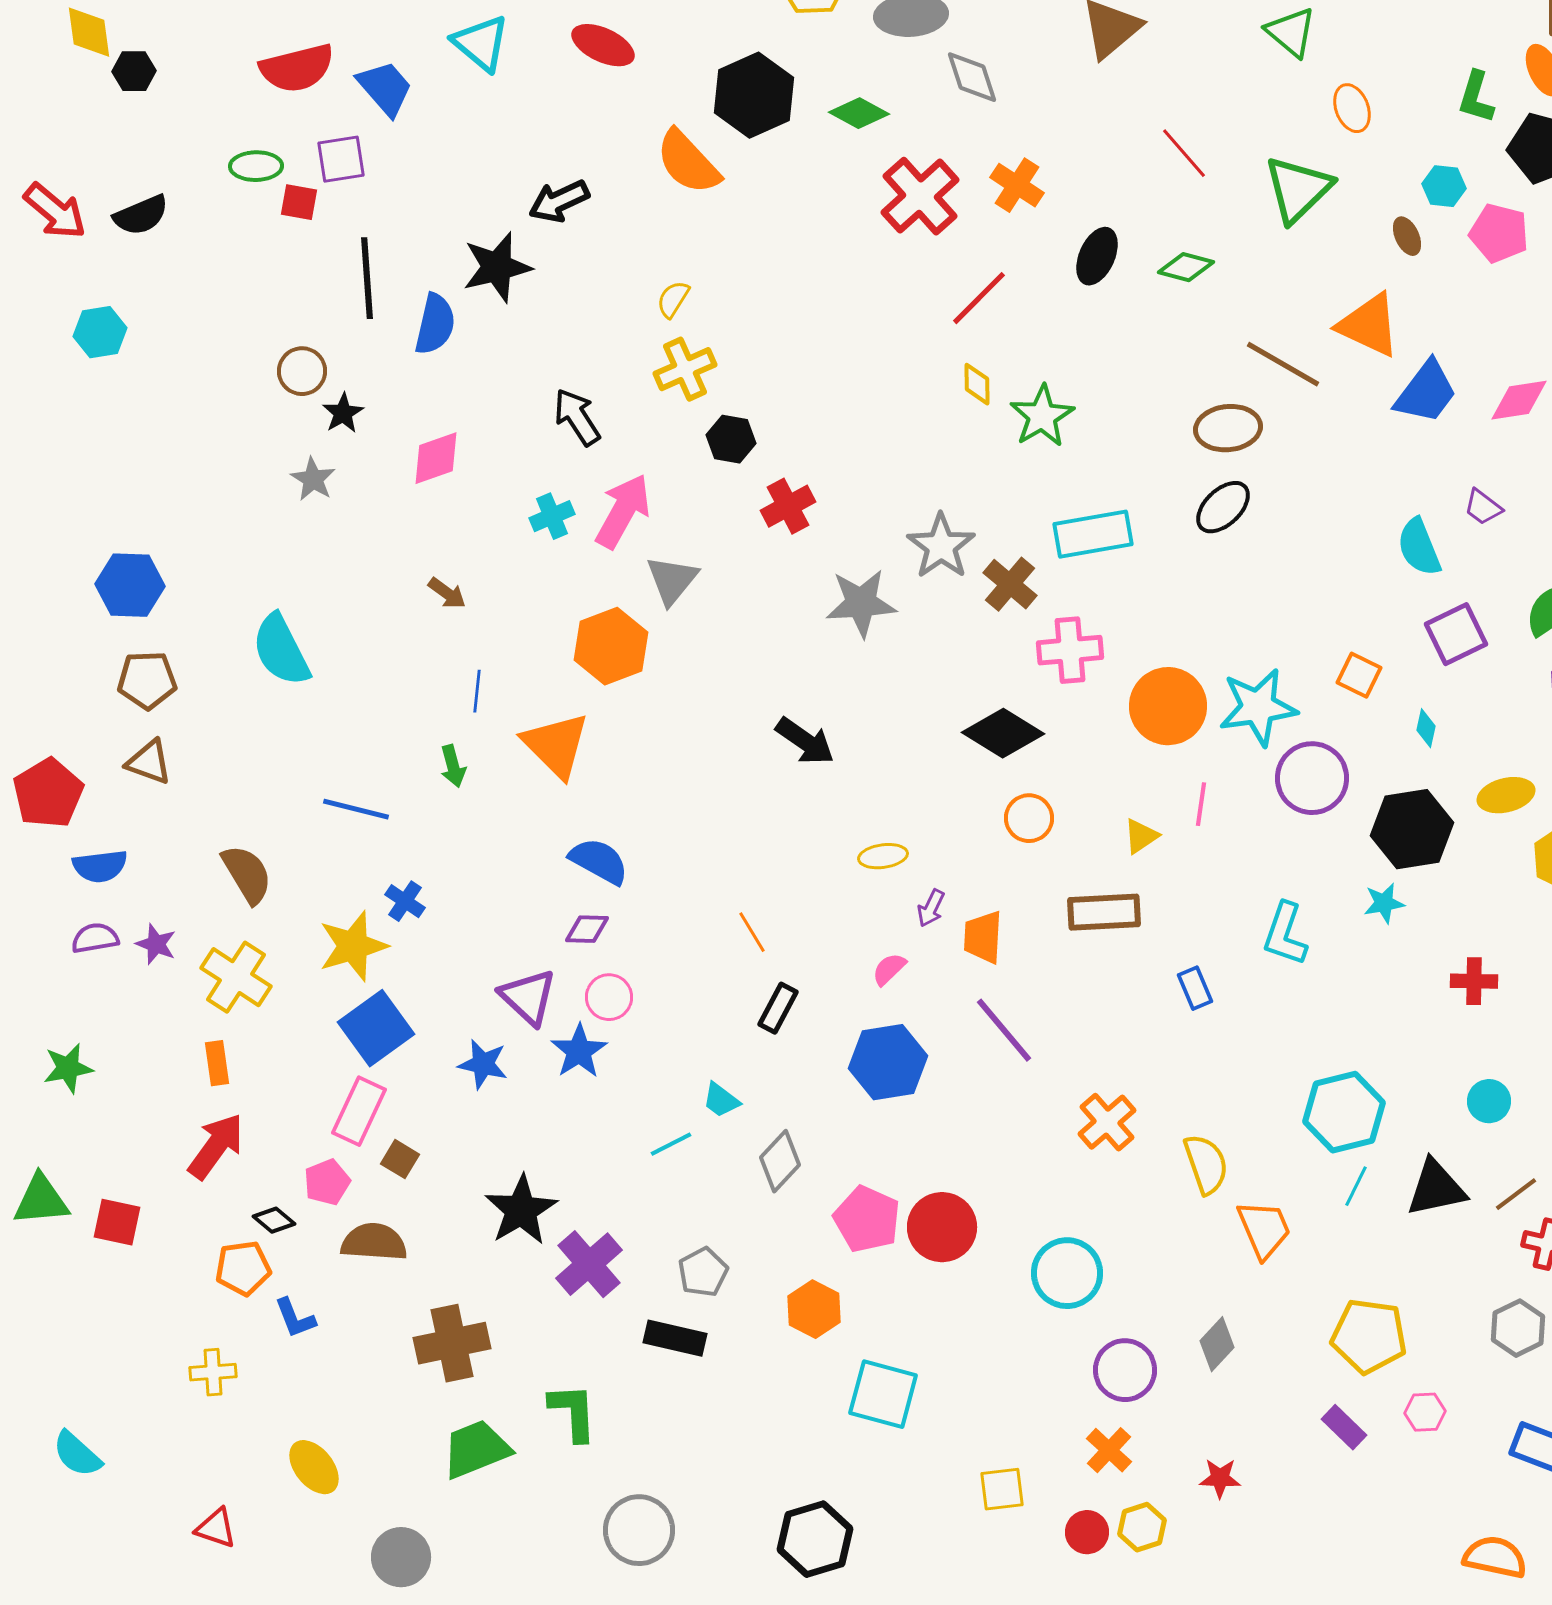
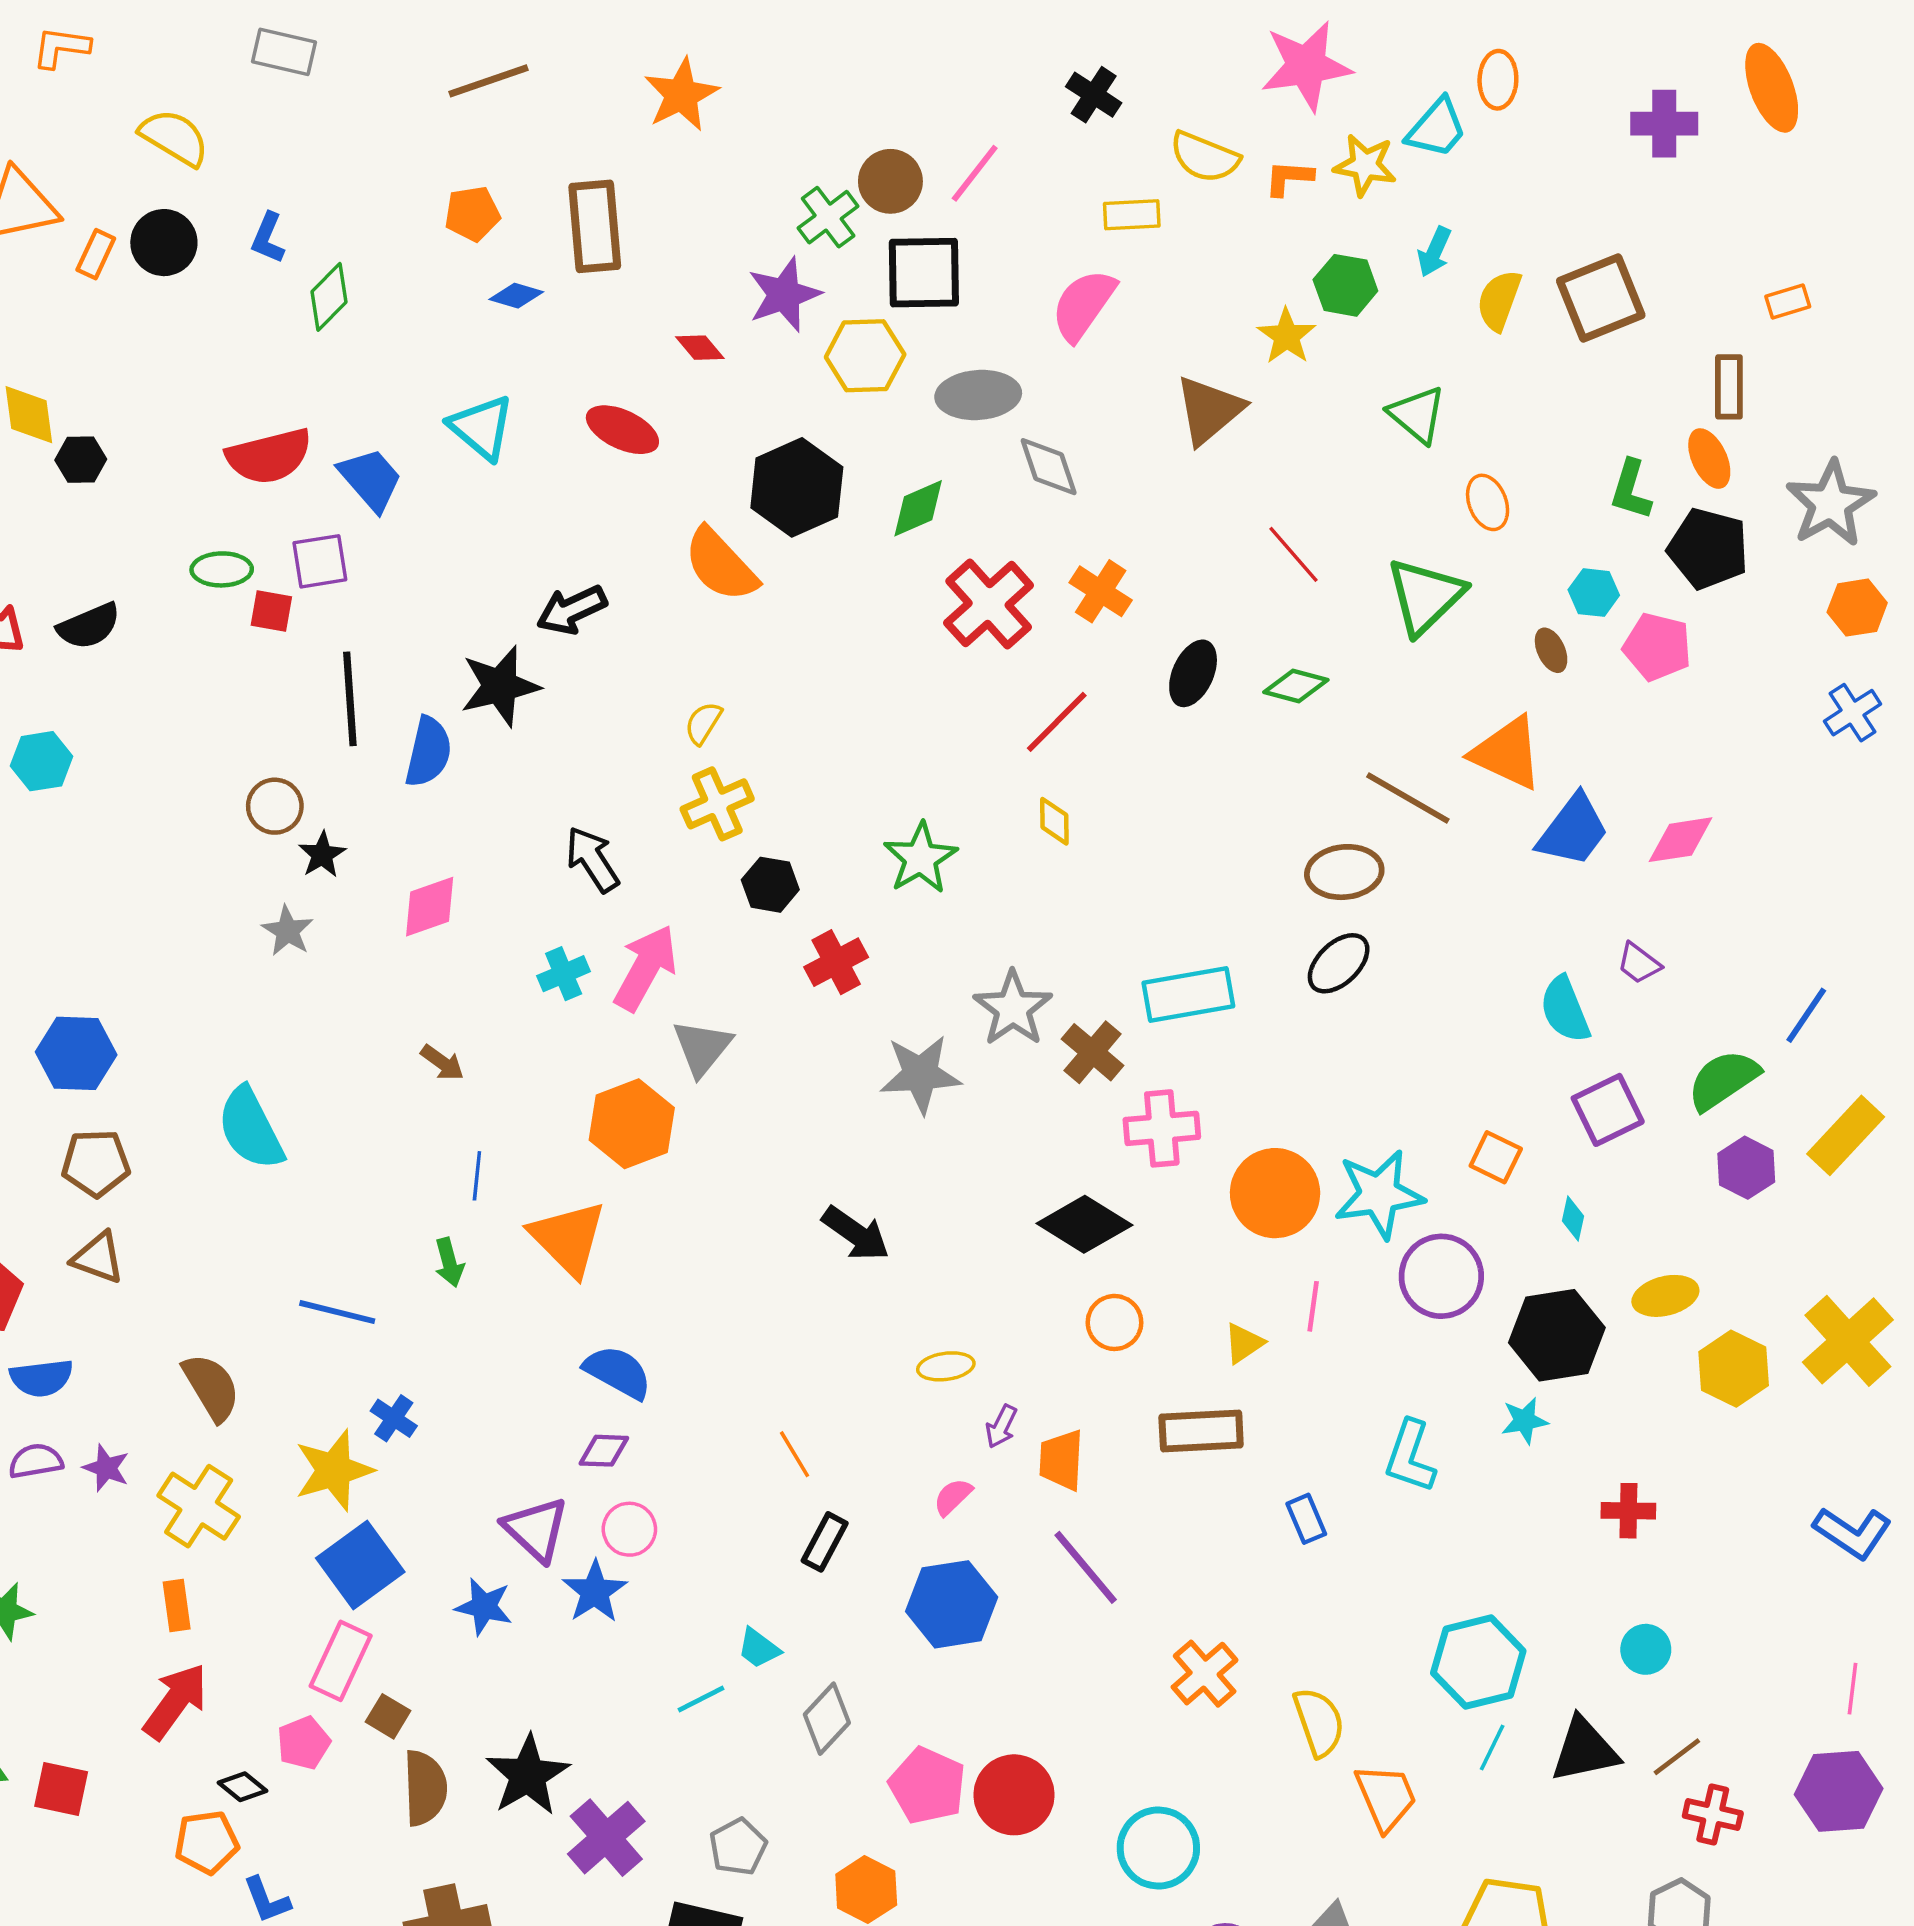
green diamond: (859, 113) -> (918, 508), turned -52
green star: (1042, 416) -> (920, 858), moved
brown semicircle: (374, 1242) -> (425, 1788), moved, turned 84

